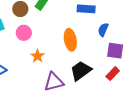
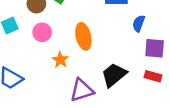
orange ellipse: (70, 40) -> (83, 36), moved
red rectangle: (113, 74) -> (153, 76), turned 64

